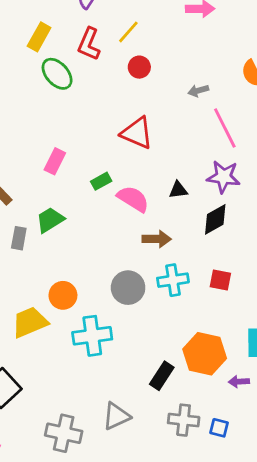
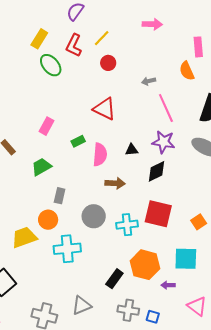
pink semicircle: (133, 199) -> (100, 155), turned 60
gray rectangle: (19, 238) -> (60, 196), moved
cyan cross: (173, 280) -> (127, 225), moved
red square: (220, 280) -> (158, 214), size x1.8

